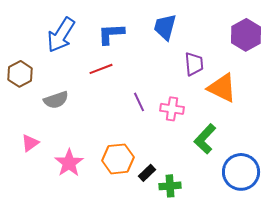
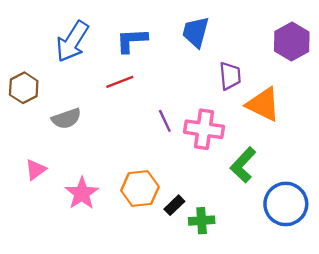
pink cross: (172, 109) -> (204, 129), size x1.4

